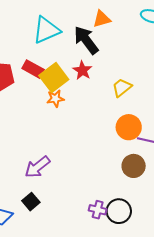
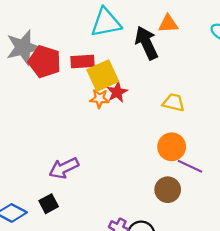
red rectangle: (33, 69) -> (83, 62), turned -45
red star: (82, 70) -> (117, 92), moved
yellow trapezoid: (122, 88) -> (174, 103), turned 40

